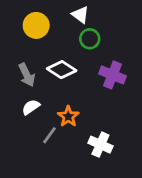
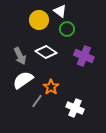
yellow circle: (36, 25) -> (39, 20), moved
white semicircle: (31, 107) -> (23, 80), size x1.5

